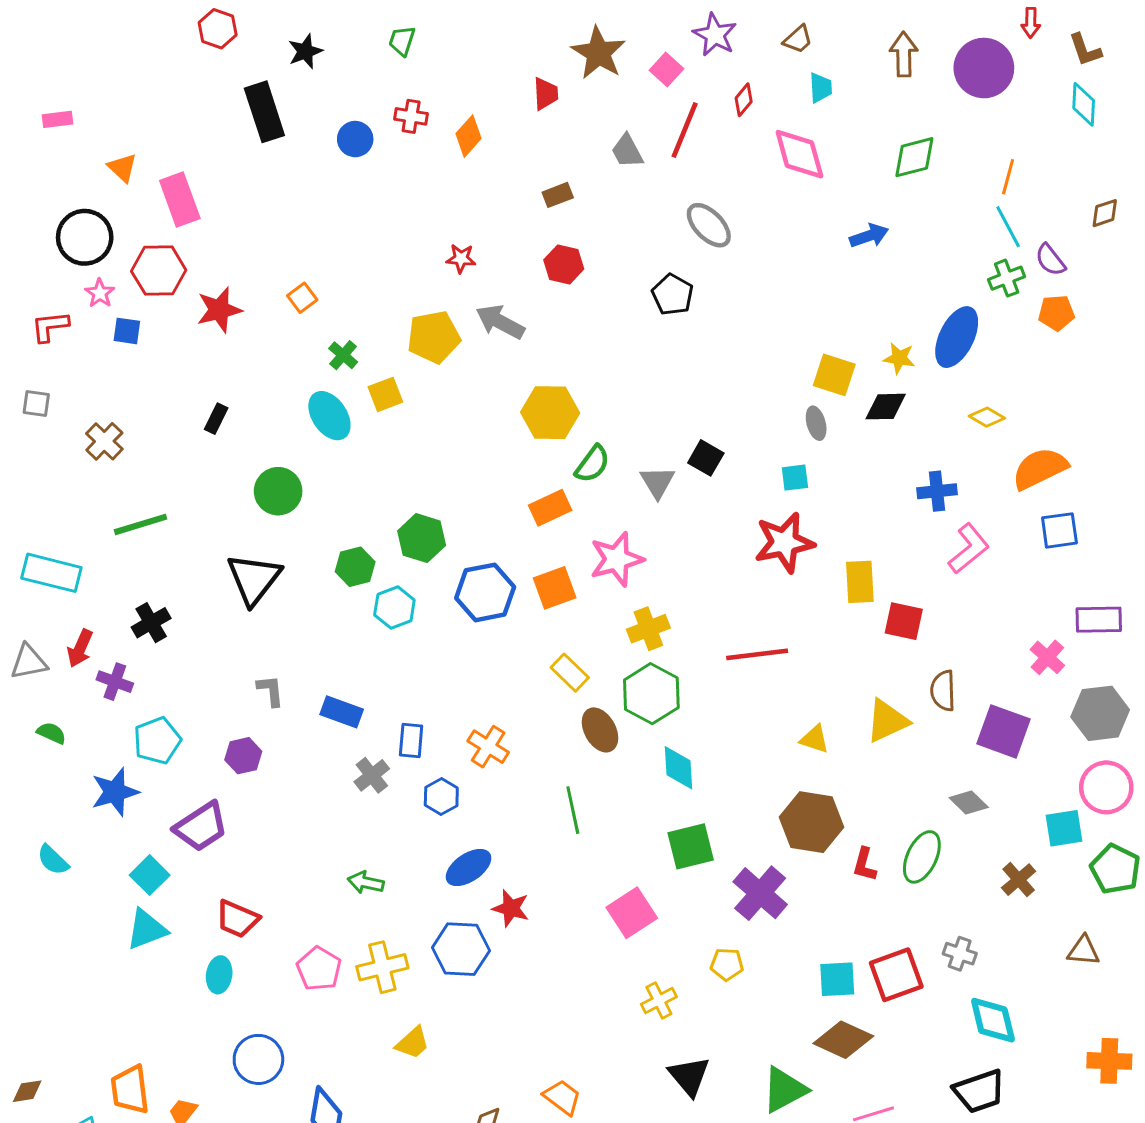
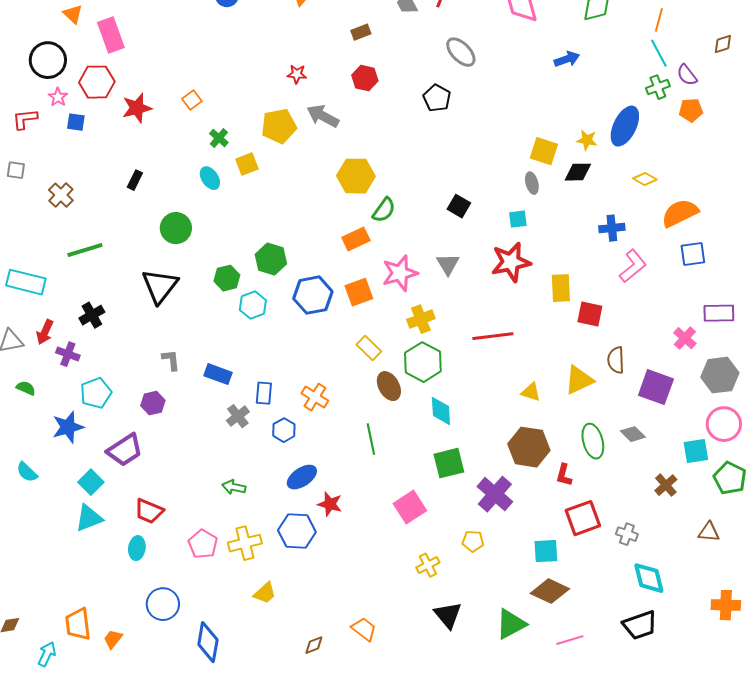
cyan ellipse: (329, 416) -> (210, 178), size x0.7
gray triangle: (657, 482) -> (448, 264), moved
green ellipse: (922, 857) -> (593, 441), moved, turned -40
red square: (896, 975) -> (583, 518), moved

